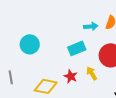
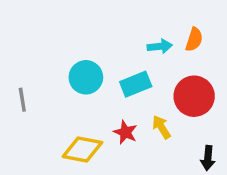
cyan circle: (30, 44) -> (86, 77), moved
gray line: (11, 77) -> (22, 100), moved

